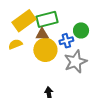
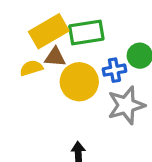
brown triangle: (42, 34) -> (55, 57), moved

